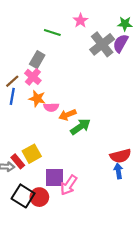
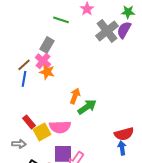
orange star: (37, 99) -> (47, 72), moved
pink semicircle: (51, 107) -> (60, 127), moved, size x1.5
orange arrow: (67, 115) -> (75, 96), turned 133
red rectangle: (18, 161) -> (29, 122), moved

